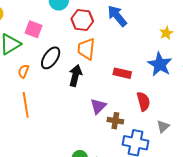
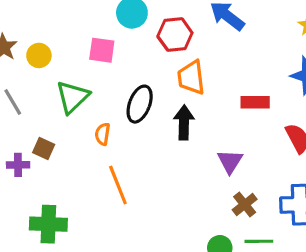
pink square: (33, 29) -> (102, 50), moved
brown cross: (115, 121) -> (245, 204), moved, turned -35

